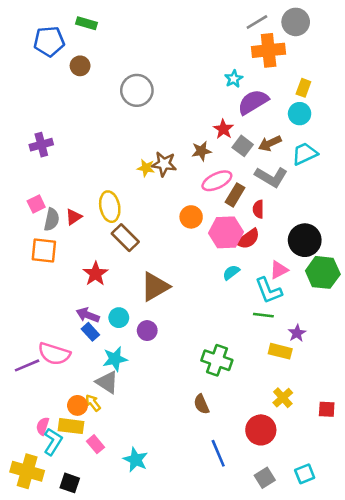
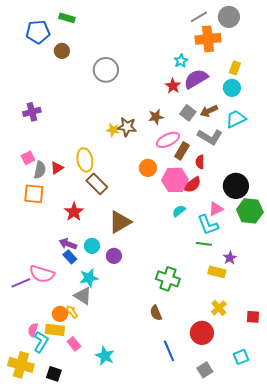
red star: (223, 129) -> (173, 86), moved
cyan square: (305, 474) -> (241, 357), moved

